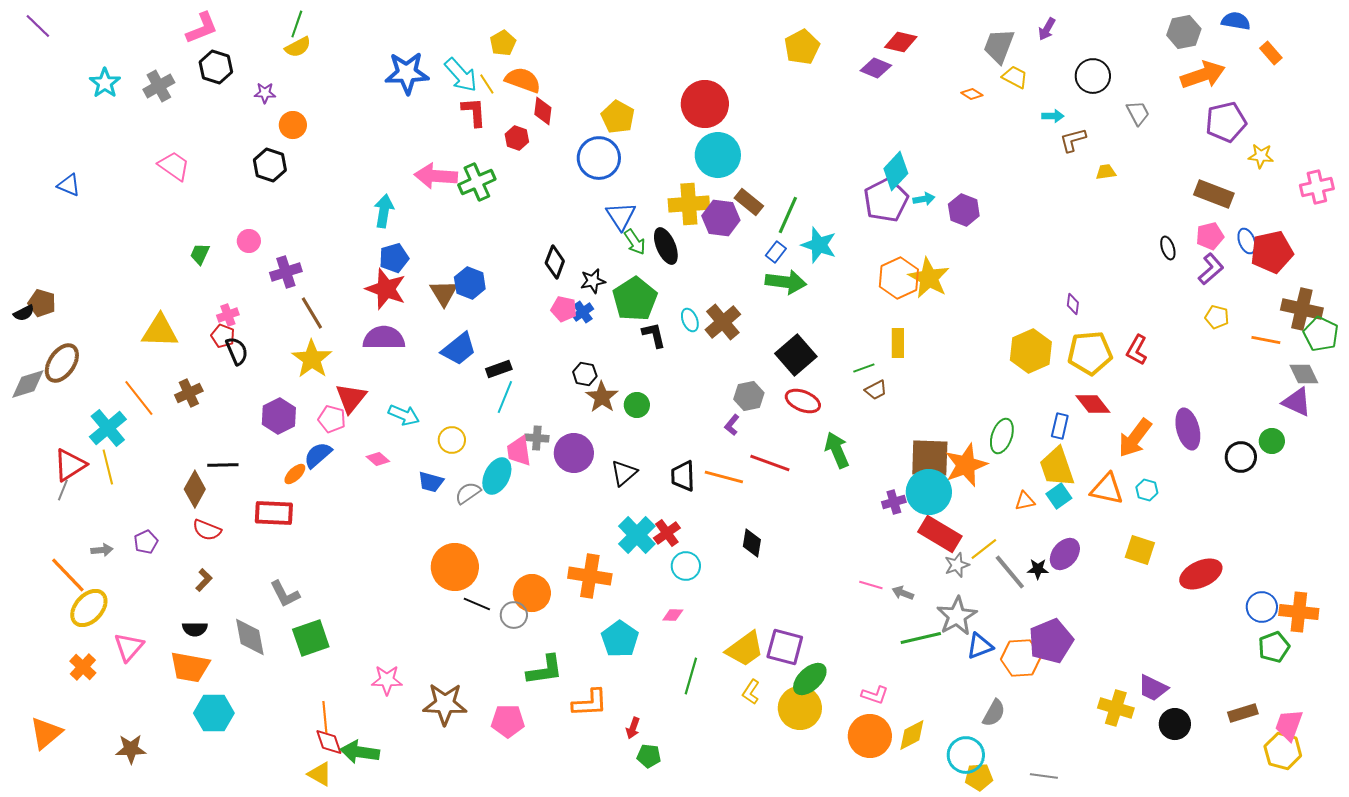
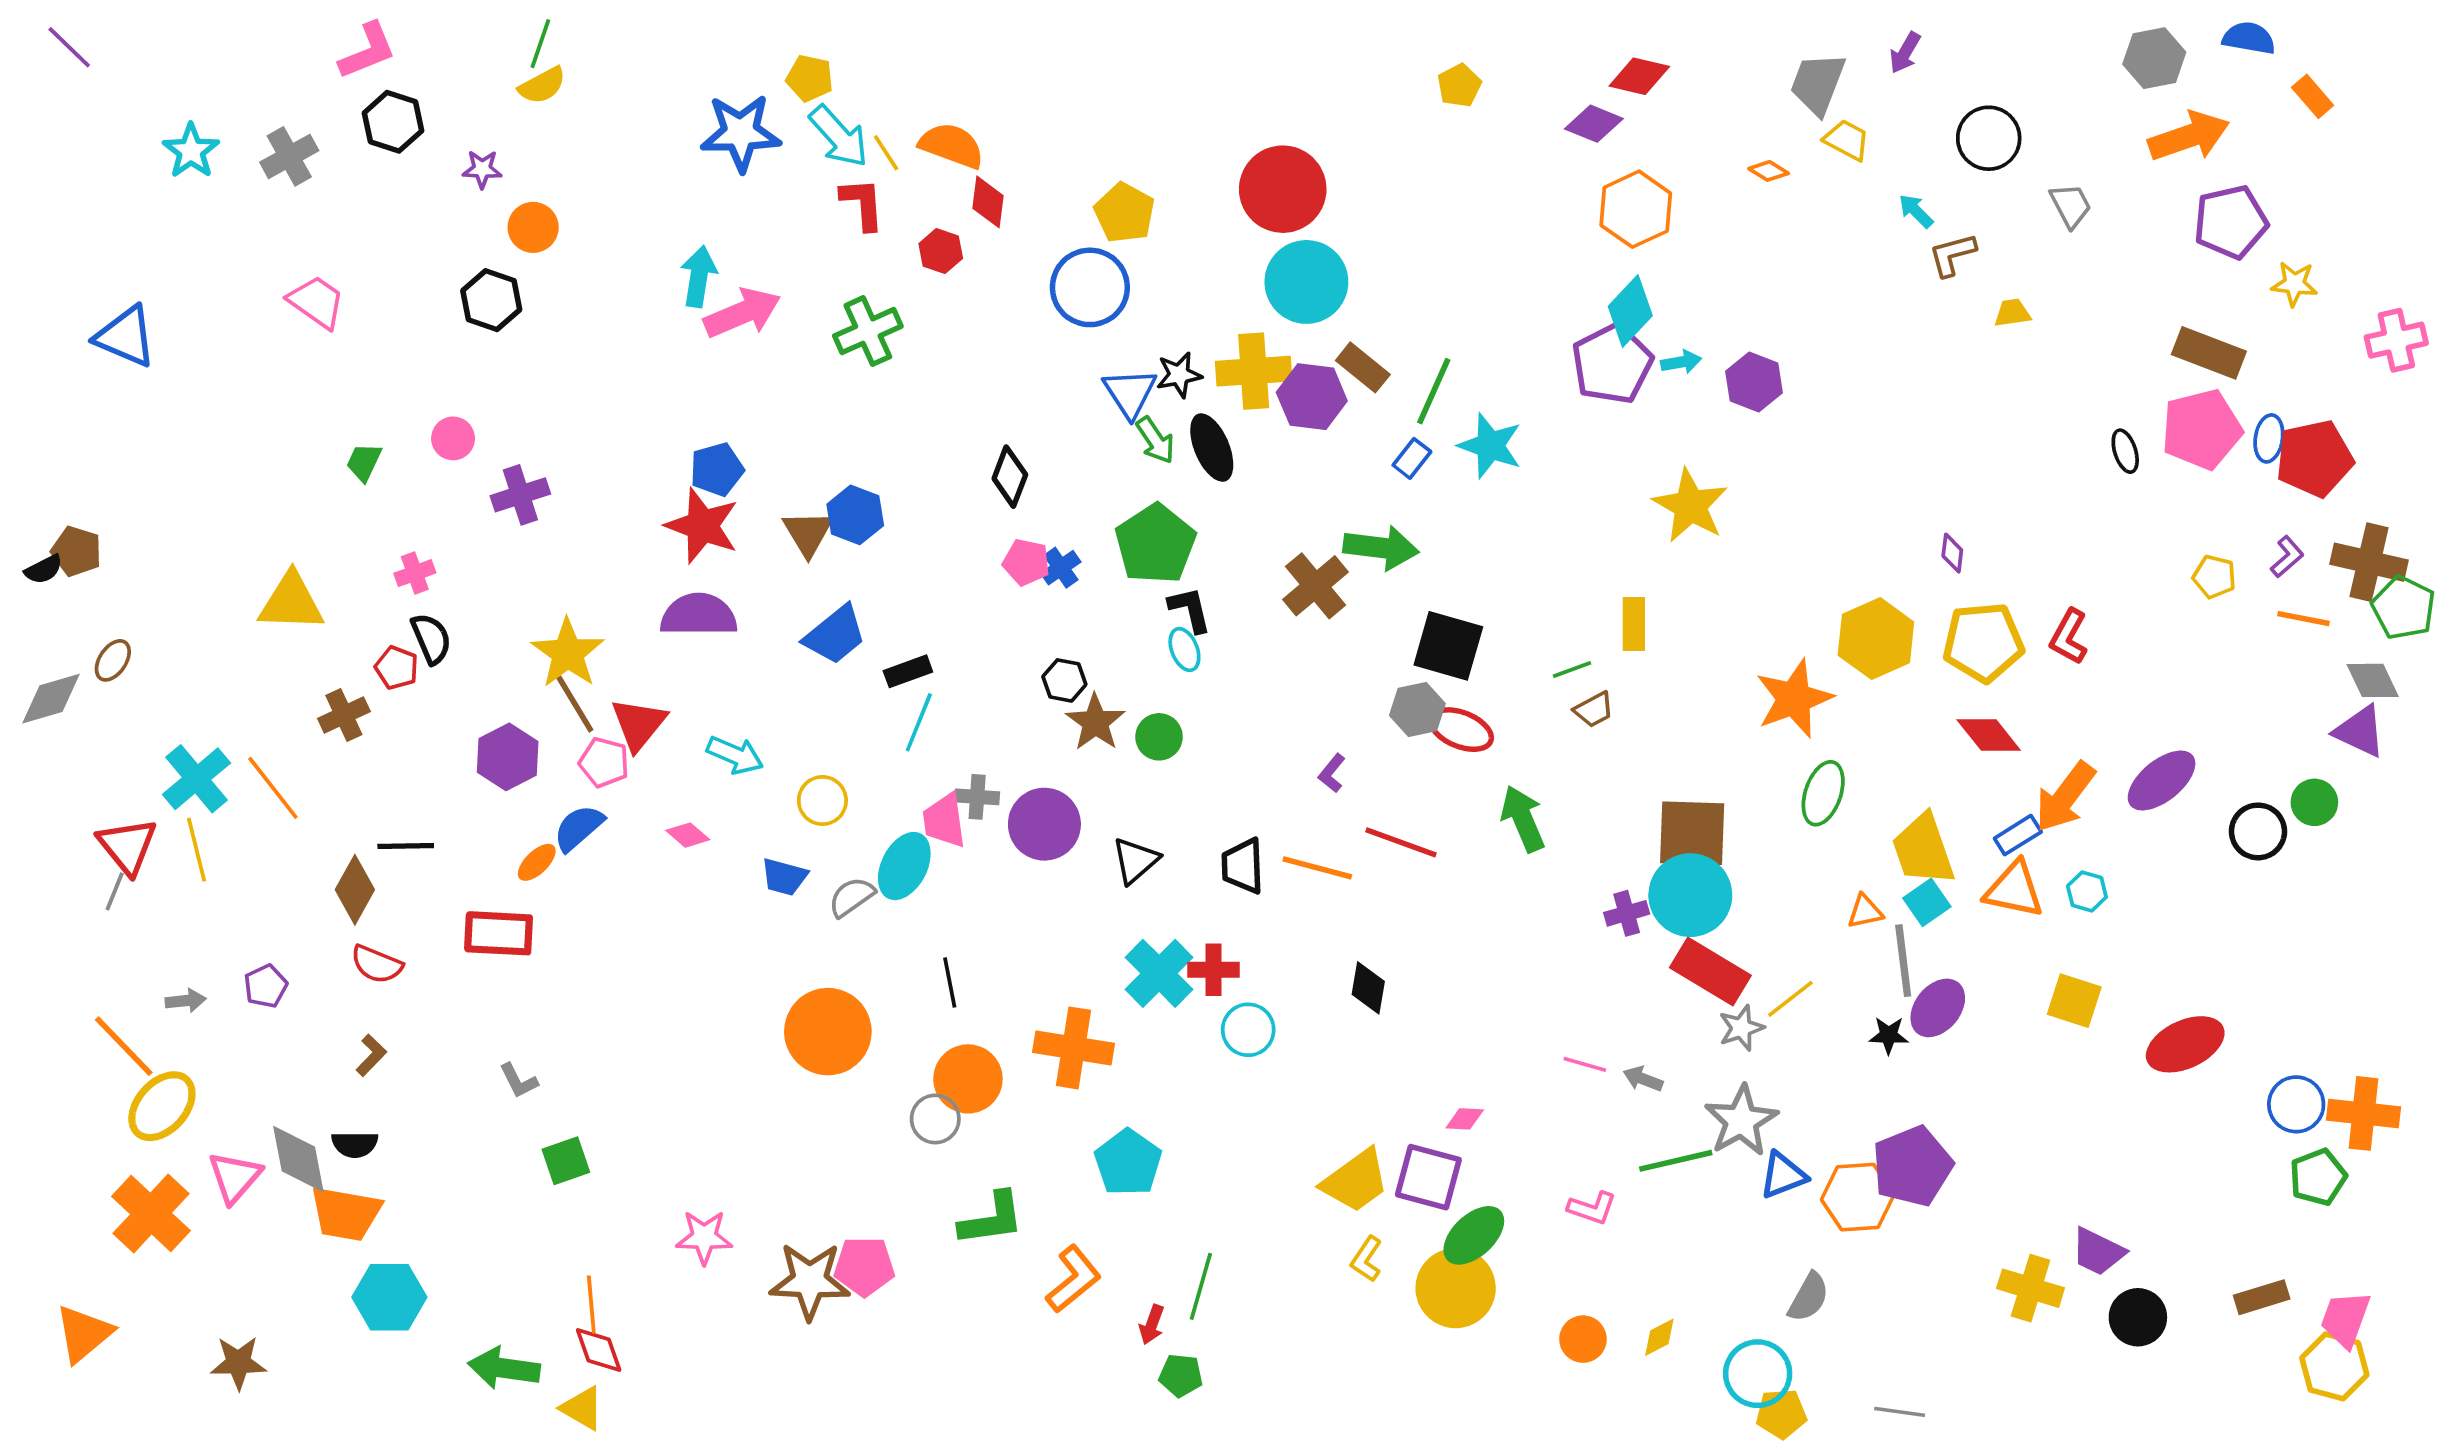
yellow pentagon: (503, 43) -> (810, 78), moved, turned -30
yellow pentagon: (802, 47) -> (1459, 85), size x0.7
cyan arrow: (1053, 116) -> (1916, 211), turned -135
pink arrow: (436, 176) -> (742, 313), moved, turned 153
blue triangle: (69, 185) -> (126, 337), size x1.5
cyan arrow: (384, 211) -> (699, 276), moved
pink pentagon: (1210, 236) -> (2202, 429), size x1.6
blue ellipse: (1247, 241) -> (2269, 438), turned 30
purple L-shape: (1211, 269) -> (2287, 557), moved, size x0.7
orange hexagon: (899, 278) -> (1636, 209), moved
black star: (593, 281) -> (1179, 375), moved
green arrow: (786, 282) -> (1381, 548), moved
brown line: (312, 313) -> (575, 704), moved
cyan ellipse: (690, 320) -> (1184, 649), moved
red pentagon: (223, 336) -> (397, 668), moved
black square: (796, 355) -> (1448, 646), turned -33
brown ellipse: (62, 363) -> (113, 660), size x0.6
gray hexagon: (749, 396) -> (1417, 710), moved
orange line: (139, 398) -> (273, 788), moved
blue rectangle: (1060, 426) -> (2018, 835), moved, turned 45
purple ellipse: (1188, 429) -> (2162, 780), turned 66
red triangle: (70, 465) -> (127, 846), turned -36
orange star: (966, 465) -> (1794, 699), moved
red cross: (667, 533) -> (1214, 970), turned 36
gray line: (1010, 572) -> (1903, 961), moved, turned 33
gray L-shape: (285, 594) -> (519, 1081), size x0.7
black line: (477, 604) -> (950, 982), moved, turned 56
pink diamond: (673, 615) -> (1465, 1119), moved
gray diamond: (250, 637) -> (298, 1159), moved
green square: (311, 638) -> (566, 1161), size x0.7
orange cross: (83, 667) -> (151, 1214), size x1.6
green line: (691, 676) -> (1201, 1286), moved
pink L-shape: (875, 695) -> (1592, 1208), moved
orange L-shape: (590, 703) -> (1073, 1279), turned -36
pink pentagon: (508, 721) -> (864, 1266), moved
yellow diamond: (912, 735) -> (1659, 1337), size x0.7
orange circle: (870, 736) -> (1583, 1339), size x0.6
green arrow: (360, 752) -> (504, 1368), moved

